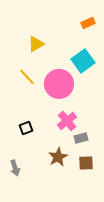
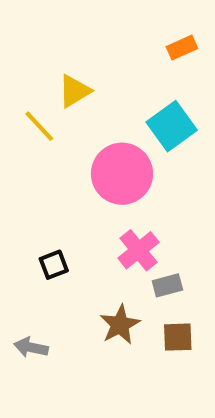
yellow line: (27, 77) -> (39, 126), moved
gray arrow: (15, 168) -> (31, 347), turned 119

